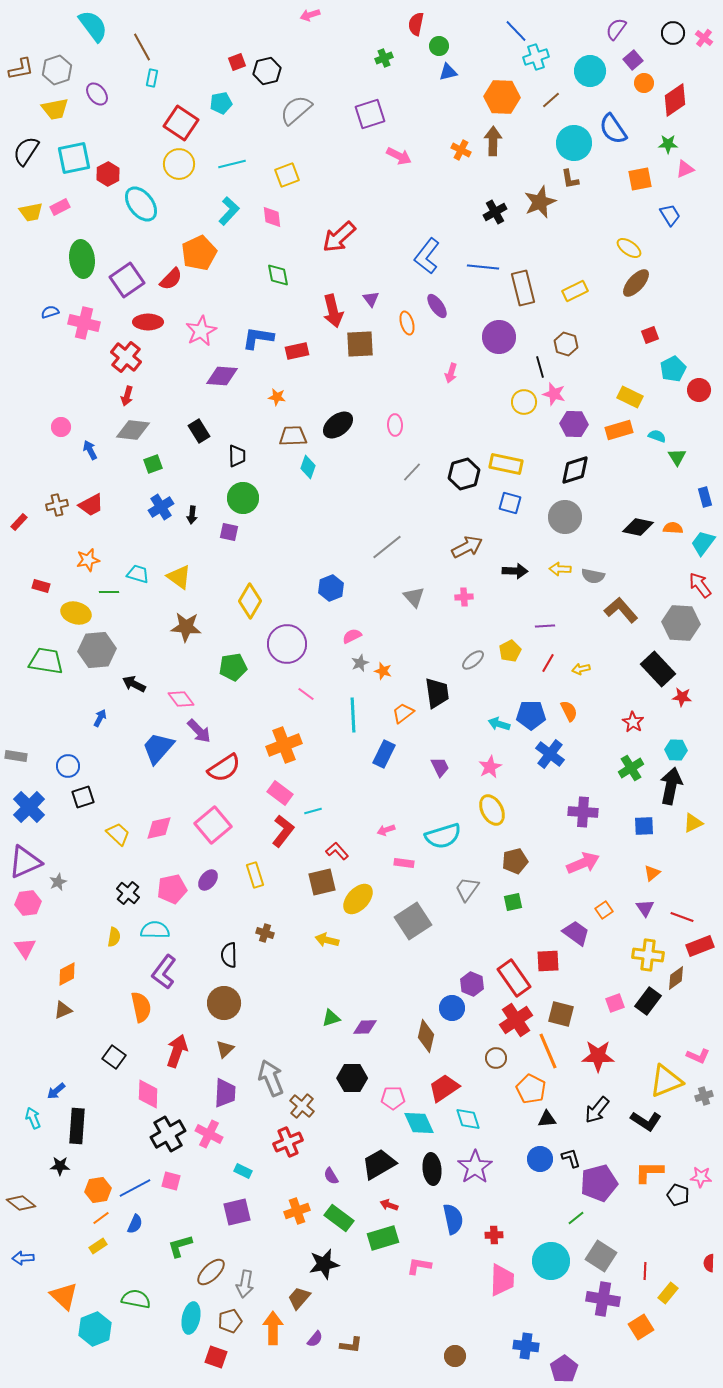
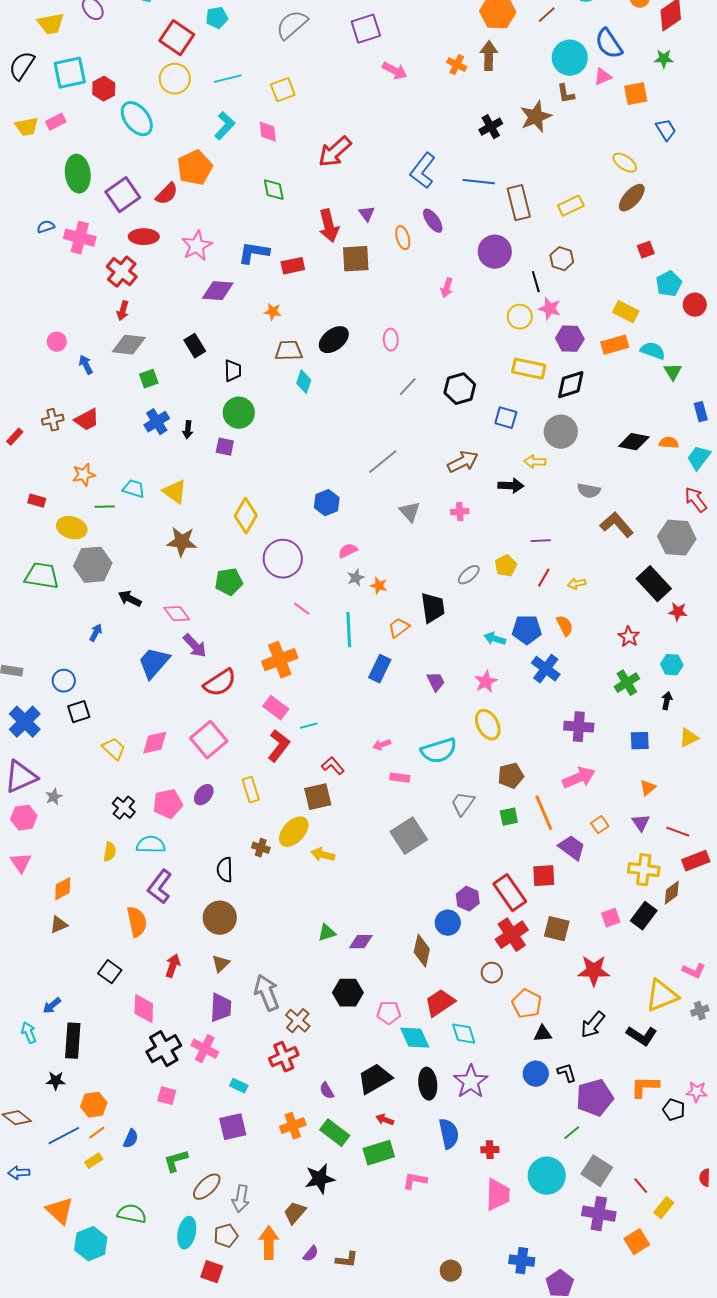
pink triangle: (685, 169) -> (603, 77), moved
cyan semicircle: (657, 436) -> (653, 351), size x1.4
yellow rectangle: (506, 464) -> (529, 369), moved
yellow arrow: (560, 569) -> (535, 462), moved
black arrow: (671, 786) -> (667, 701), size x0.5
yellow ellipse: (358, 899) -> (294, 832), moved
red arrow: (177, 1051) -> (173, 966), size x0.7
orange line: (548, 1051) -> (544, 813), moved
blue line: (135, 1188) -> (64, 1136), moved
red line: (645, 1271) -> (641, 1186), turned -42

